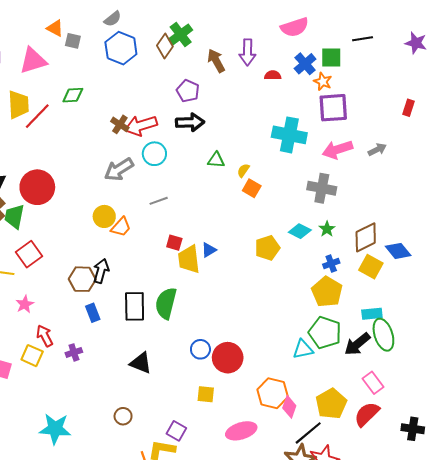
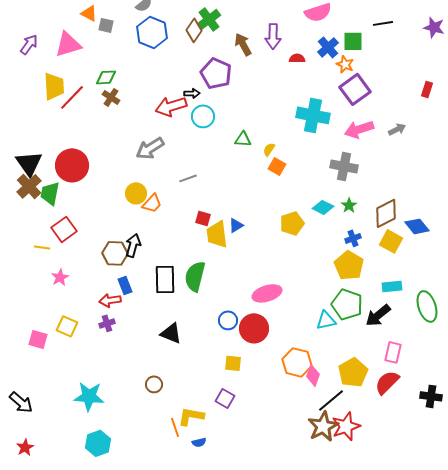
purple pentagon: (188, 91) -> (216, 73), size x1.4
purple square: (333, 108) -> (355, 89), turned -32
black arrow: (190, 122) -> (192, 93), moved, size x0.6
brown cross: (120, 124) -> (111, 97), moved
cyan circle: (154, 154) -> (203, 116), moved
green ellipse: (383, 335) -> (427, 306), moved
red arrow: (45, 336) -> (110, 300), moved, turned -70
pink rectangle: (373, 383) -> (393, 352), turned 50
purple square: (176, 431) -> (225, 398), moved
pink ellipse: (241, 431) -> (267, 293), moved

